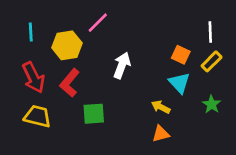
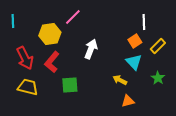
cyan line: (31, 32) -> (13, 21), moved
white line: (210, 32) -> (144, 22), moved
orange square: (181, 55) -> (135, 41), turned 32
orange triangle: (161, 134) -> (128, 101), moved

